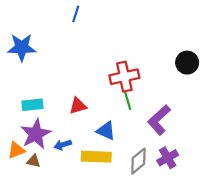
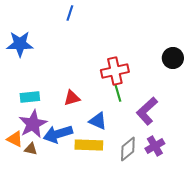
blue arrow: (63, 145) -> (58, 134), size x1.8
orange triangle: (16, 150) -> (15, 139), turned 48

